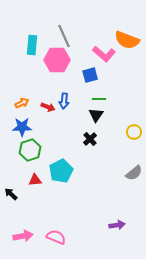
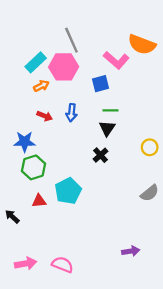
cyan rectangle: (32, 45) -> (36, 62), moved, turned 42
orange arrow: (22, 103) -> (41, 86), moved
red arrow: (48, 107) -> (45, 116), moved

